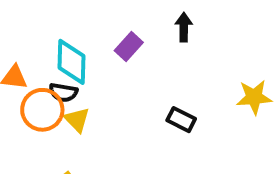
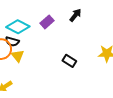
black arrow: (184, 27) -> (75, 15), turned 32
cyan diamond: (72, 62) -> (18, 27), turned -70

